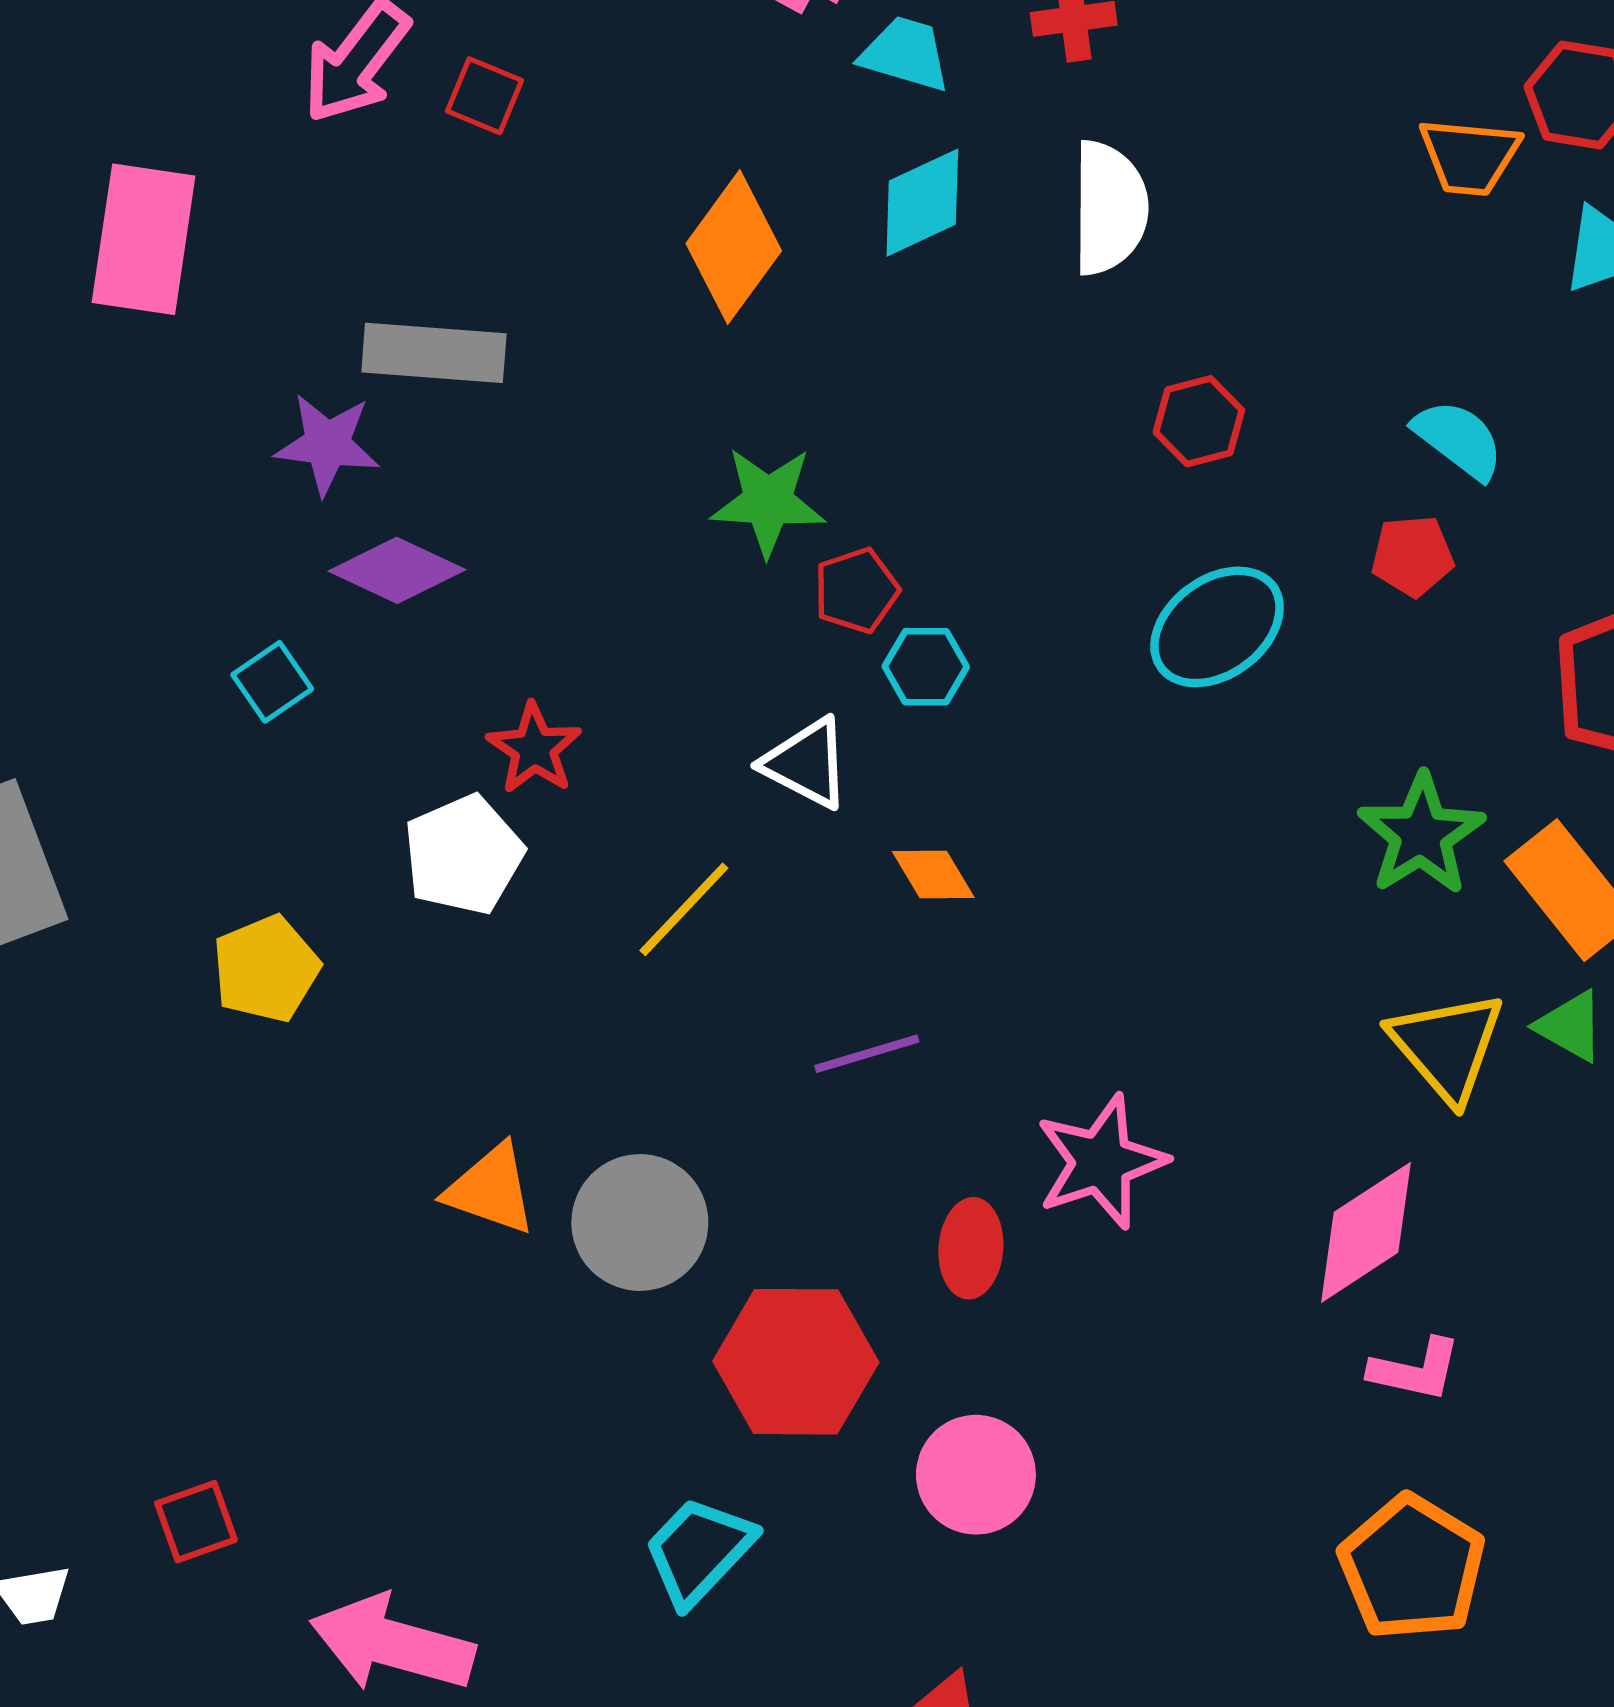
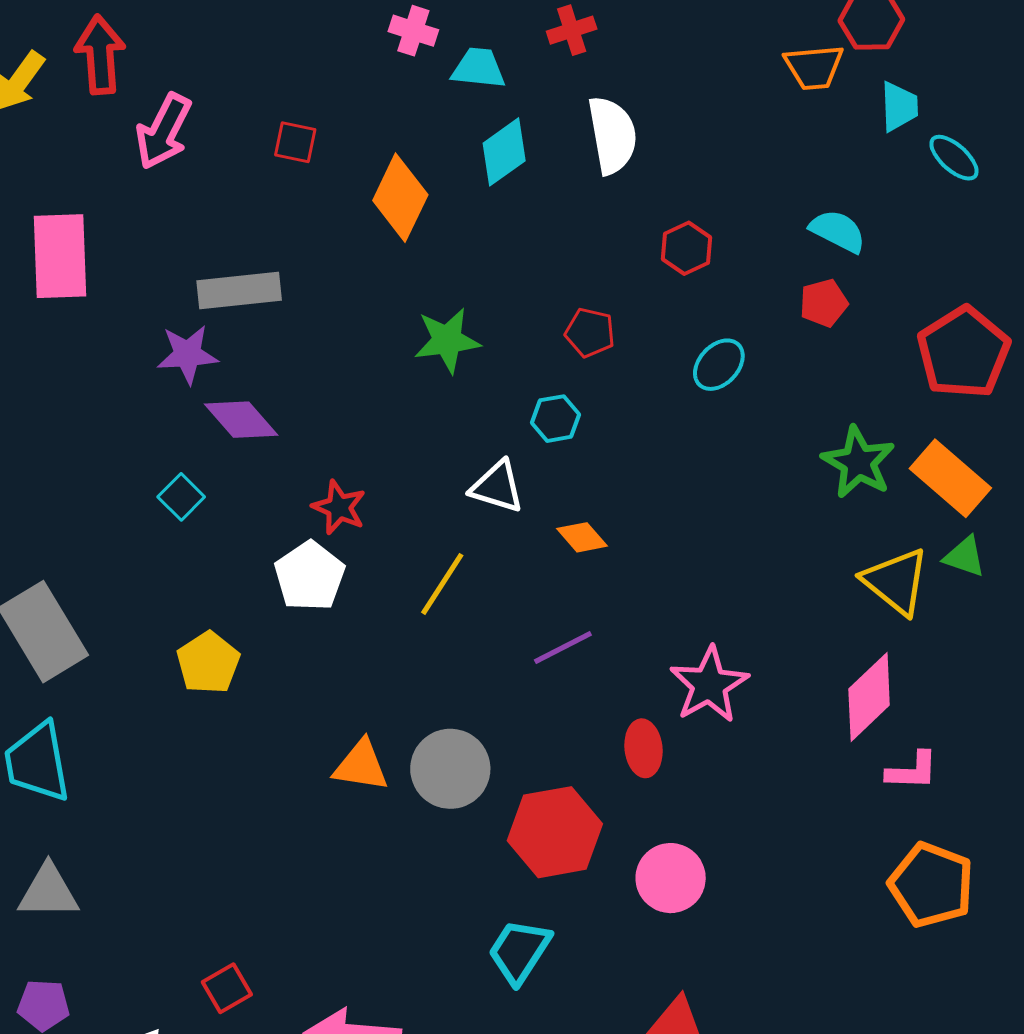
red square: (485, 96) -> (295, 142), moved
purple diamond: (397, 570) -> (241, 420), turned 34
red pentagon: (856, 590) -> (590, 333), moved, turned -30
cyan ellipse: (1217, 627) -> (719, 365), size x0.7

